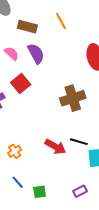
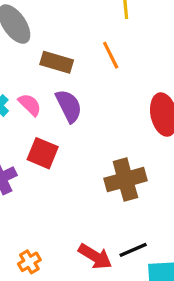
red square: (21, 83) -> (43, 153), turned -30
black line: (79, 142) -> (133, 250), turned -42

